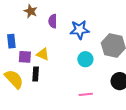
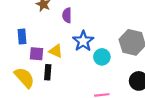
blue star: (80, 30) -> (83, 41), moved, turned -30

